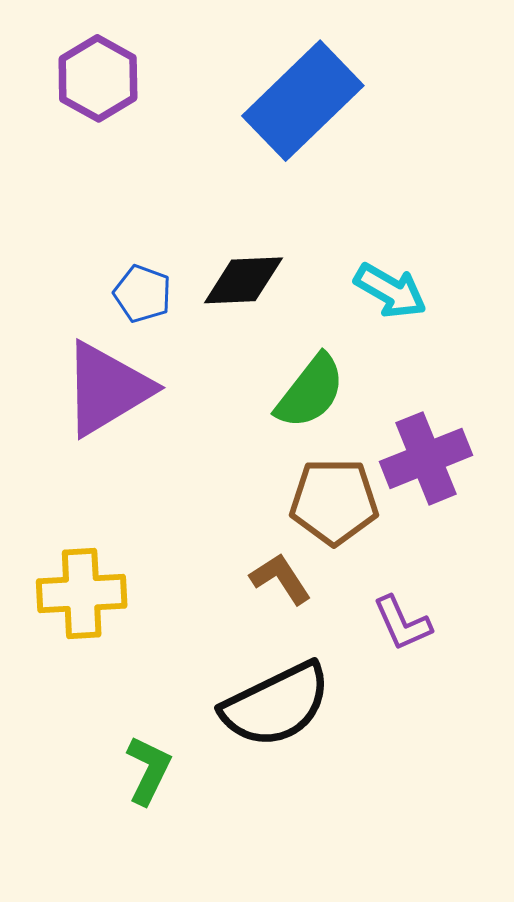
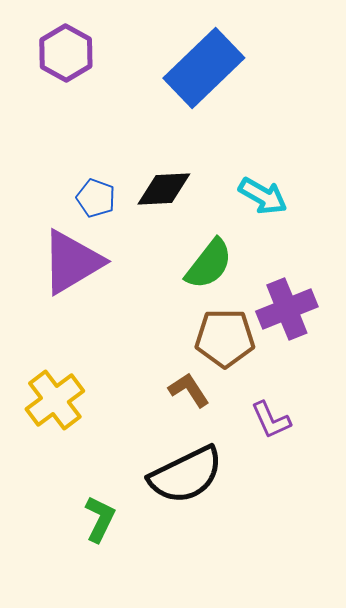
yellow cross: (82, 594) -> (55, 400), turned -34

